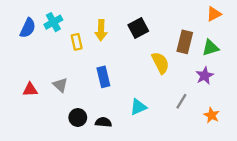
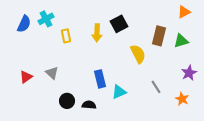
yellow arrow: (101, 30) -> (97, 33), moved
purple star: (205, 76) -> (189, 73), moved
blue rectangle: (103, 77) -> (100, 79), moved
red triangle: (30, 90) -> (26, 77), turned -32
gray line: (181, 101) -> (156, 87), turned -64

